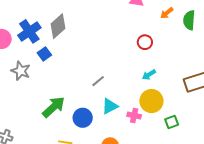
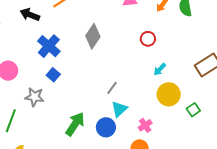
gray diamond: (58, 26) -> (93, 36), moved
blue cross: (29, 31) -> (49, 46), moved
cyan triangle: (110, 106) -> (119, 109), moved
pink cross: (134, 115) -> (145, 125), moved, turned -32

